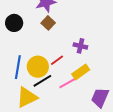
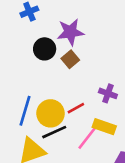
black circle: (14, 23) -> (45, 49), moved
yellow rectangle: (81, 72) -> (104, 127), turned 48
pink line: (68, 83) -> (87, 138), turned -30

